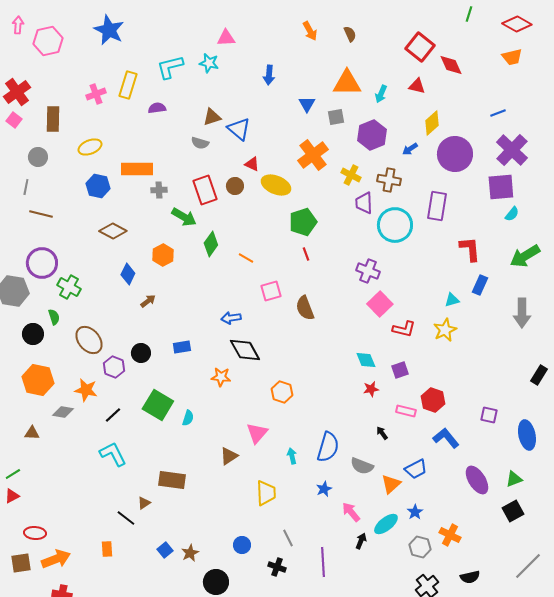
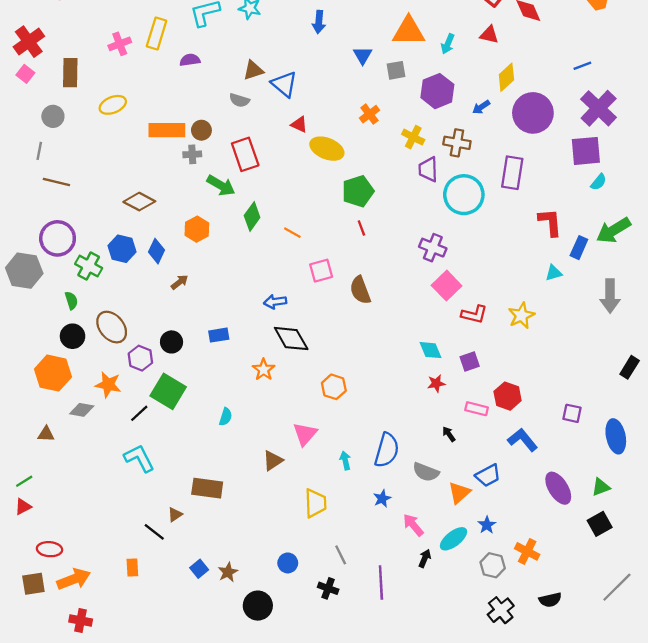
orange cross: (313, 155) -> (369, 114), size x0.6
blue hexagon: (98, 186) -> (122, 249), moved
brown circle: (235, 186) -> (201, 130), moved
blue rectangle: (480, 285) -> (579, 248), moved
cyan triangle: (452, 300) -> (554, 273), moved
black circle: (33, 334) -> (73, 336), moved
orange star: (221, 377) -> (264, 370), turned 30
green square: (158, 405) -> (168, 391), moved

